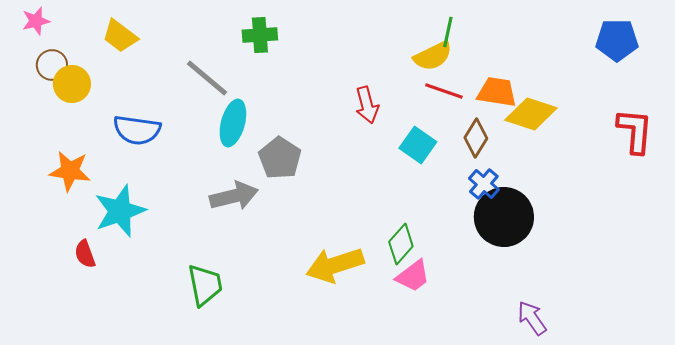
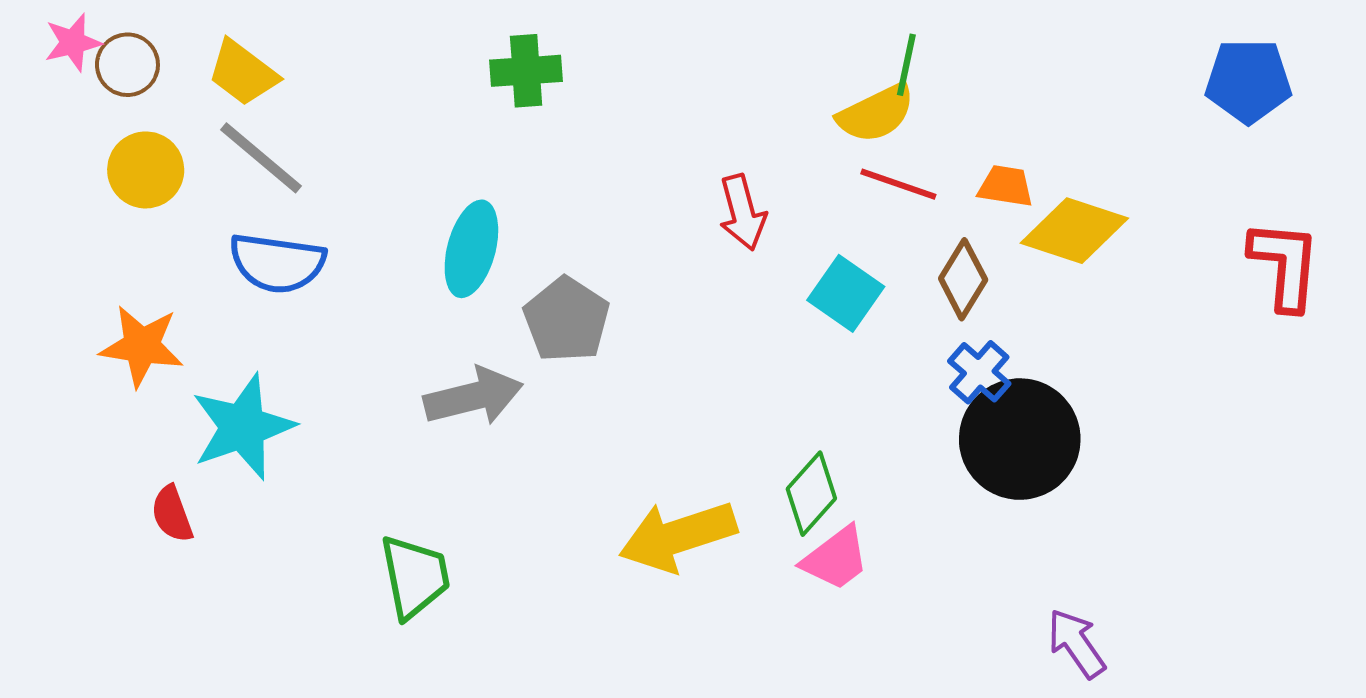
brown circle: (52, 65) -> (127, 65), moved
gray line: (207, 78) -> (261, 158), moved
orange trapezoid: (497, 92) -> (1006, 186), size x0.7

